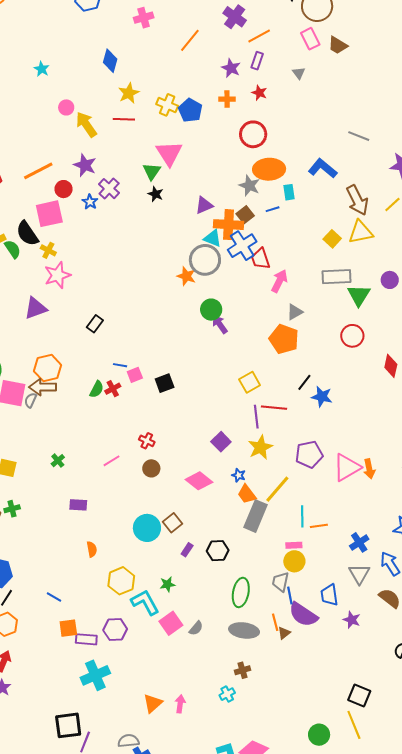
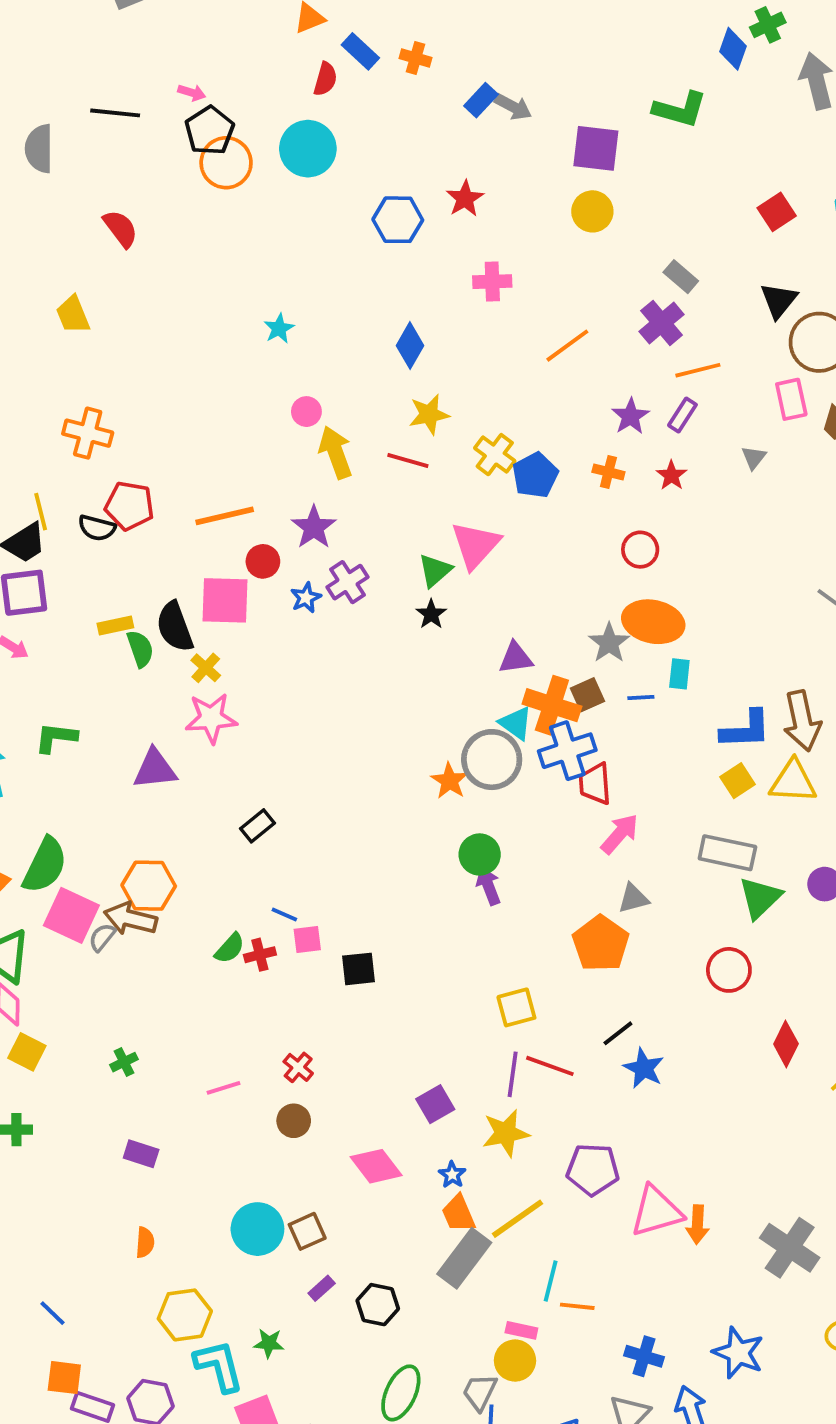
red circle: (253, 134) -> (640, 550), size x0.7
blue L-shape: (323, 168) -> (746, 729), moved, turned 124
blue cross: (359, 542) -> (644, 1356), turned 36

